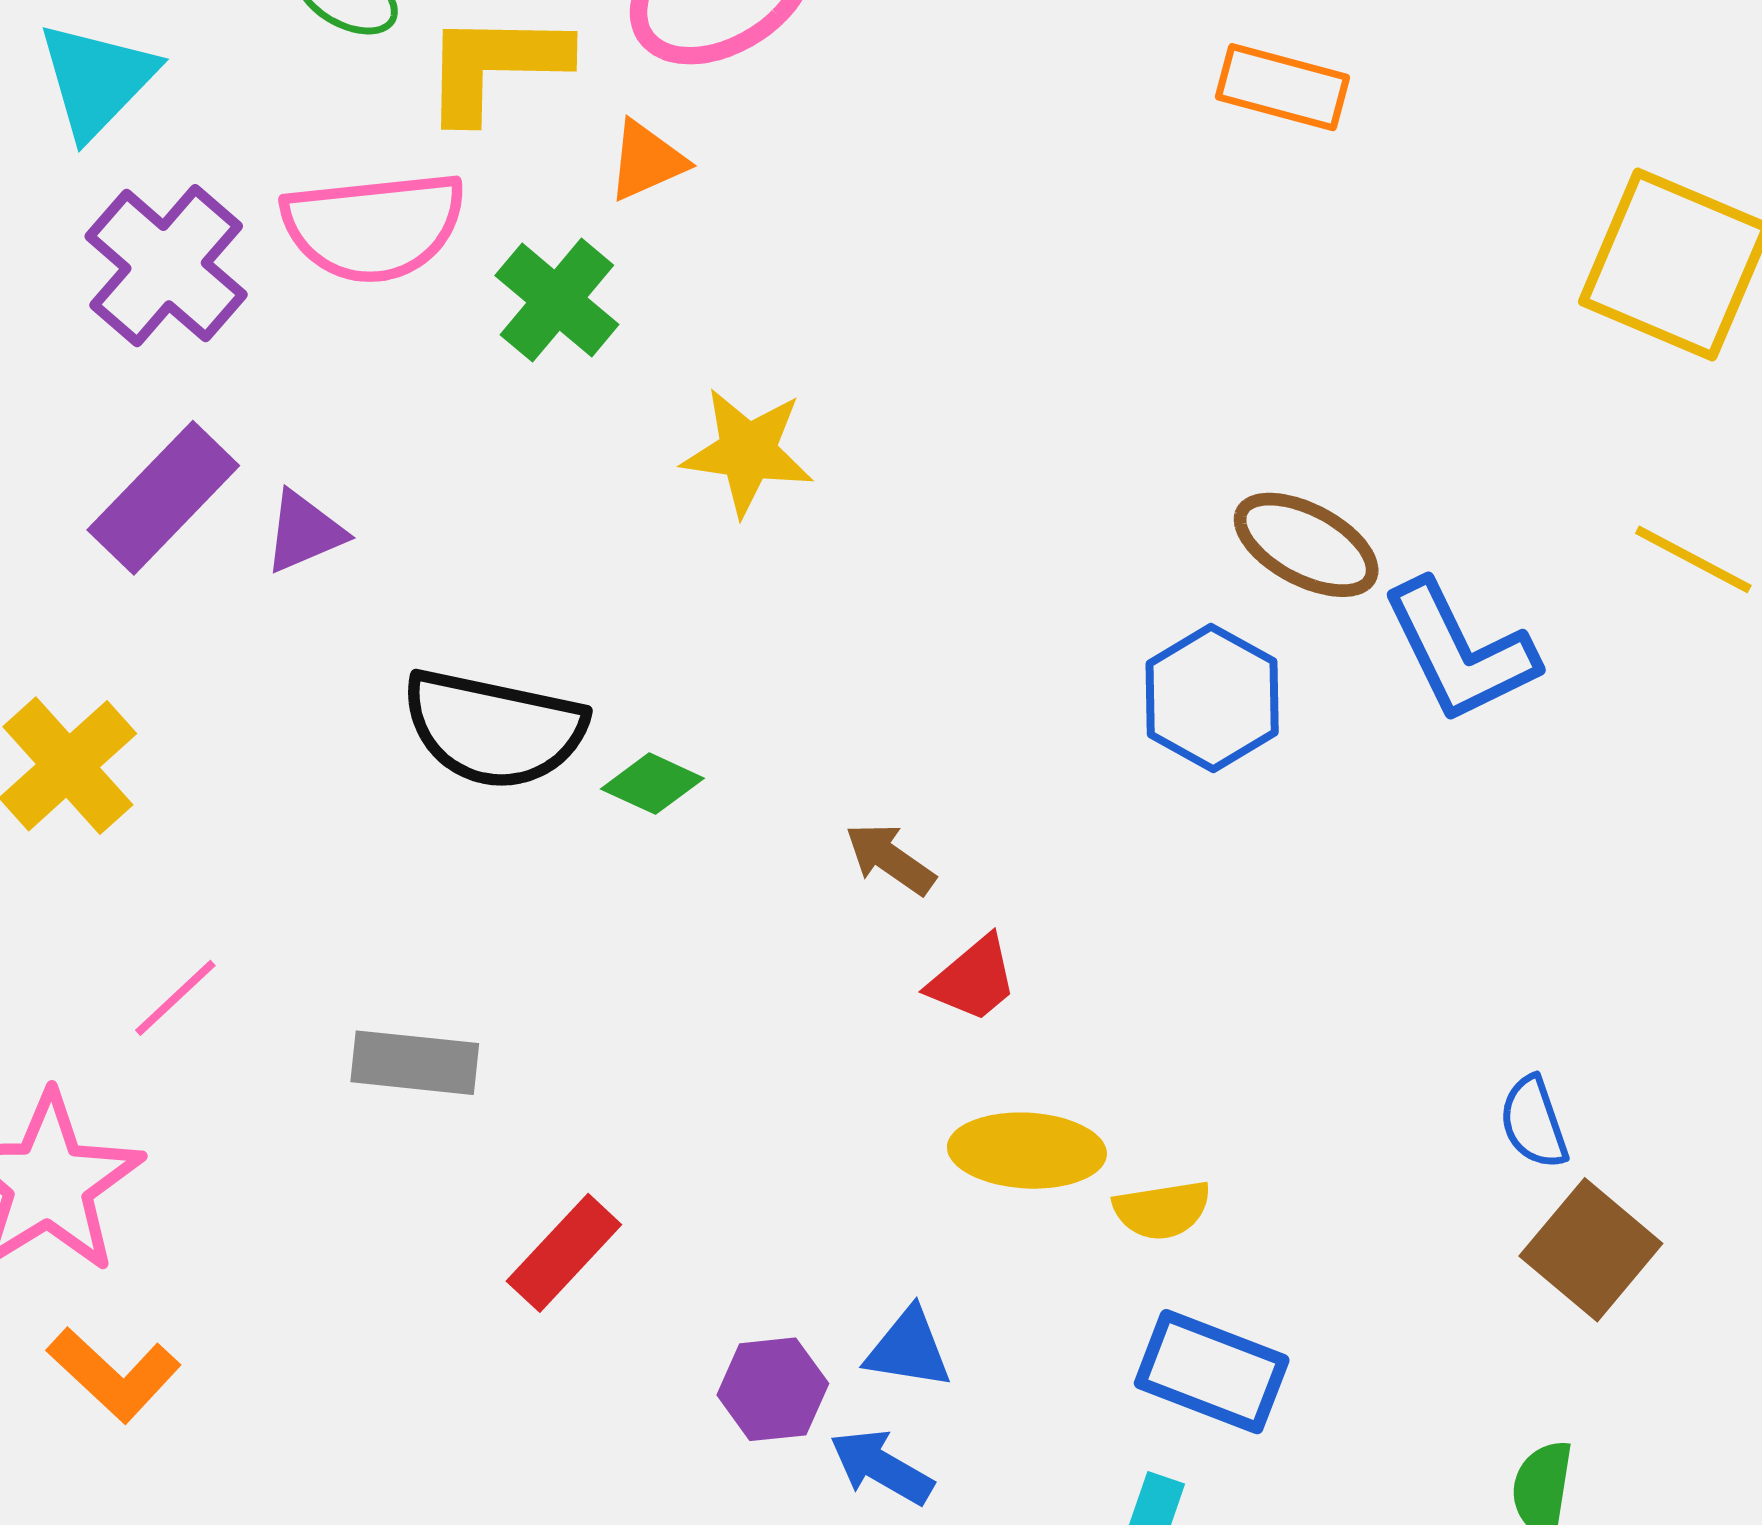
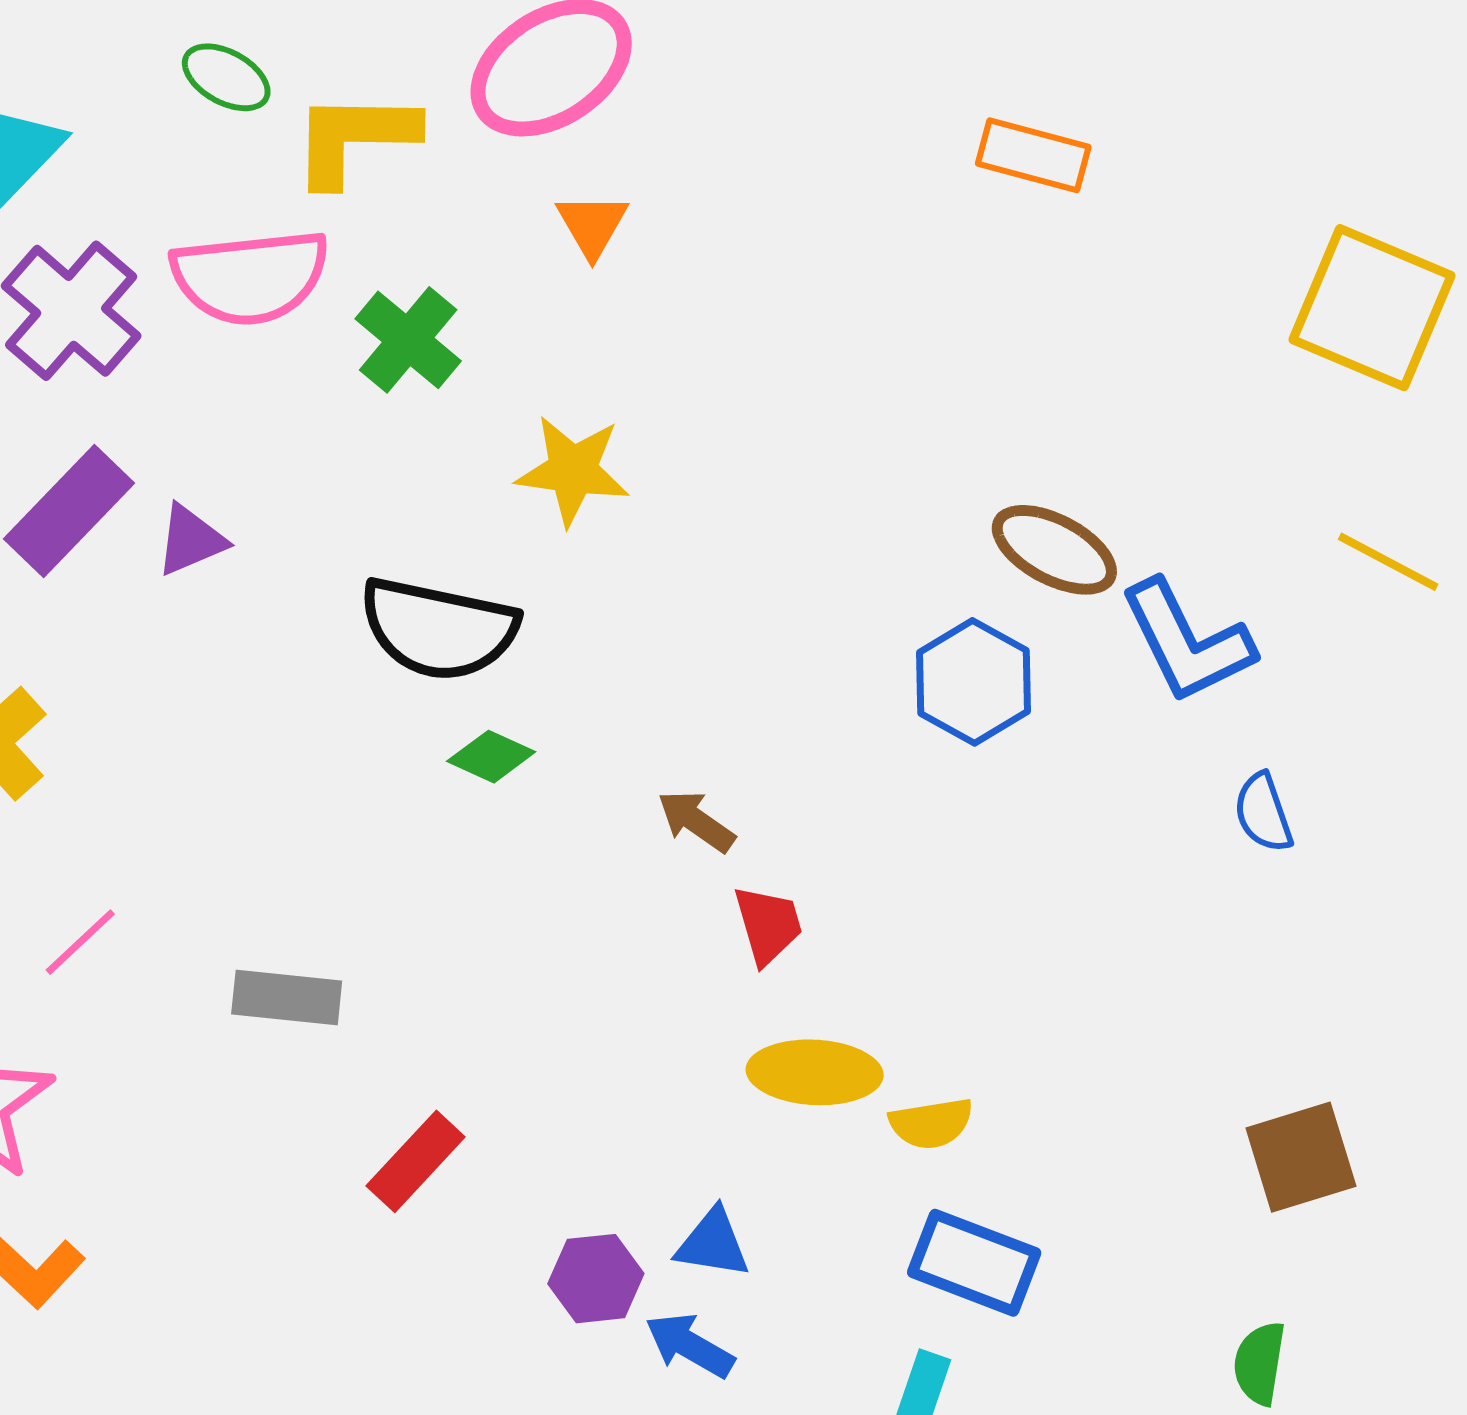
orange triangle: (647, 161) -> (592, 225), moved, turned -36
black semicircle: (494, 729) -> (439, 629), moved
red trapezoid: (973, 979) -> (768, 925), turned -66
blue semicircle: (1534, 1122) -> (1263, 813), moved
brown square: (1591, 1250) -> (1301, 1157), turned 33

